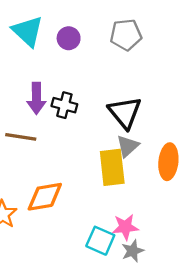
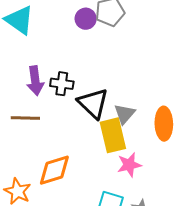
purple circle: (69, 38) -> (86, 19), moved
black triangle: (125, 112) -> (93, 103), moved
pink star: (125, 227) -> (129, 165), moved

